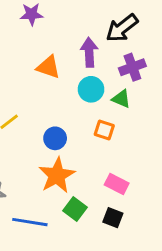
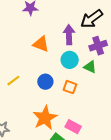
orange square: (104, 130) -> (70, 87), moved
blue circle: (55, 138) -> (45, 82), moved
pink rectangle: (117, 184) -> (73, 127), moved

